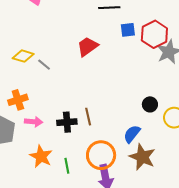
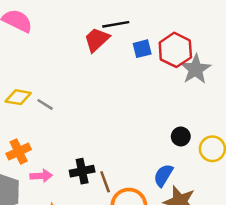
red trapezoid: (88, 47) -> (97, 40), moved
brown line: (88, 117) -> (105, 182), moved

